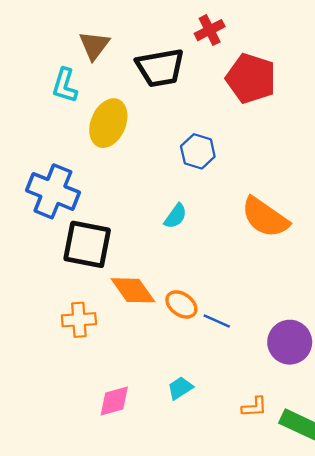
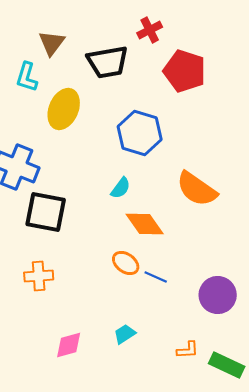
blue hexagon: (198, 151) -> (140, 133), size x1.5
orange diamond: (133, 290) -> (145, 224), moved

